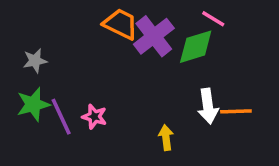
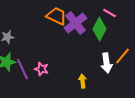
green diamond: (196, 47) -> (99, 29), turned -45
orange line: (236, 111) -> (122, 56), moved, turned -48

